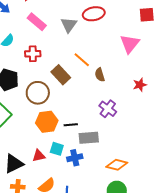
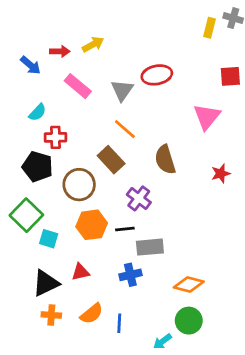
red cross: (33, 54) -> (56, 137), moved
orange line: (82, 60) -> (125, 129), moved
brown semicircle: (100, 75) -> (165, 160), size x1.5
purple cross: (108, 109) -> (139, 198), moved
cyan square: (57, 149) -> (49, 239), moved

